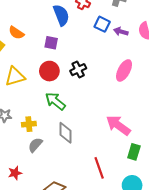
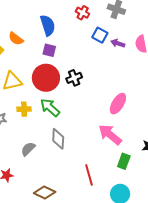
blue semicircle: (61, 15) -> (48, 25), moved
pink ellipse: (124, 70) -> (118, 104), moved
red circle: (49, 71) -> (46, 78), size x1.4
yellow cross: (29, 124) -> (24, 109), moved

